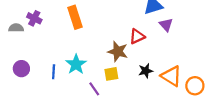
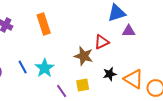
purple triangle: (166, 25) -> (129, 31), turned -48
blue line: (54, 72) -> (23, 67), moved, turned -32
yellow square: (111, 74) -> (83, 85), moved

